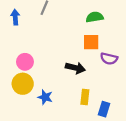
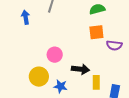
pink circle: (25, 62) -> (55, 55), moved
black arrow: (75, 68) -> (81, 69), moved

